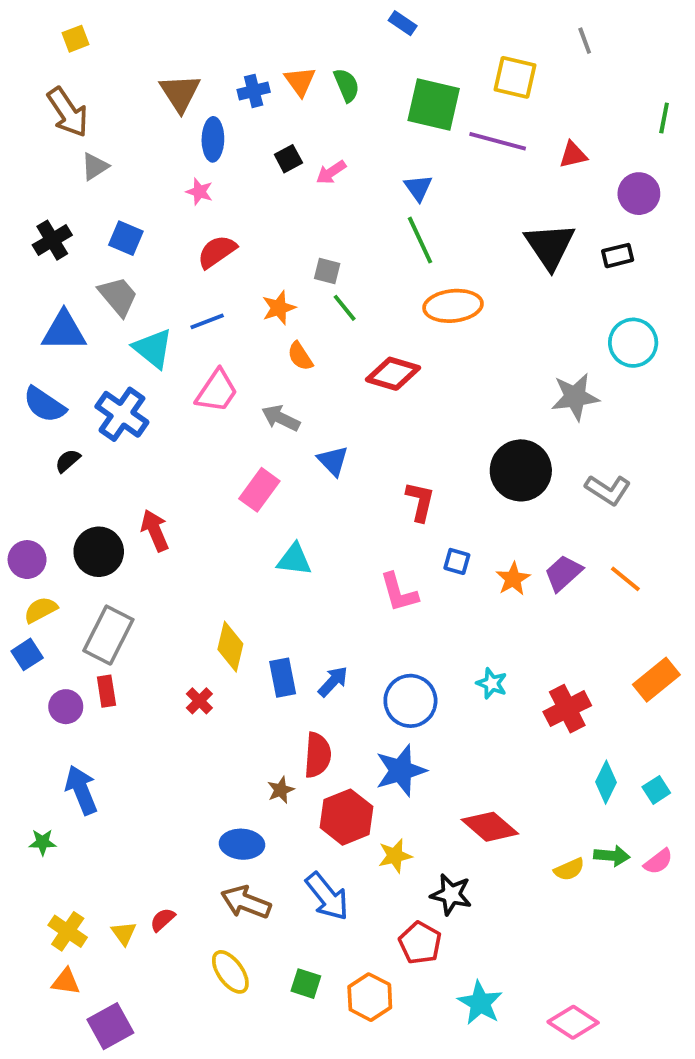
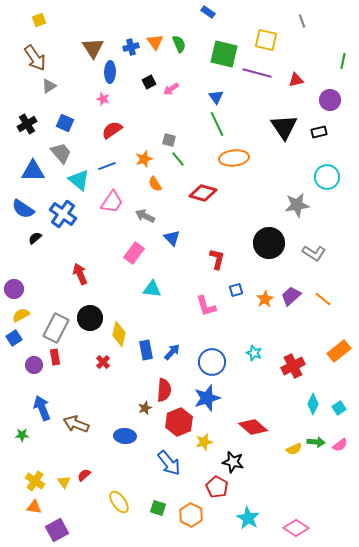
black circle: (99, 552) -> (90, 318), moved
blue square: (457, 561) -> (236, 290), turned -32
brown arrow: (246, 902) -> (76, 424), moved

